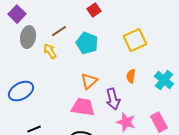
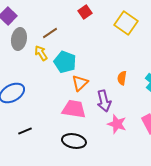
yellow square: (135, 40) -> (126, 23), moved, turned -30
cyan pentagon: (87, 43) -> (65, 62), moved

